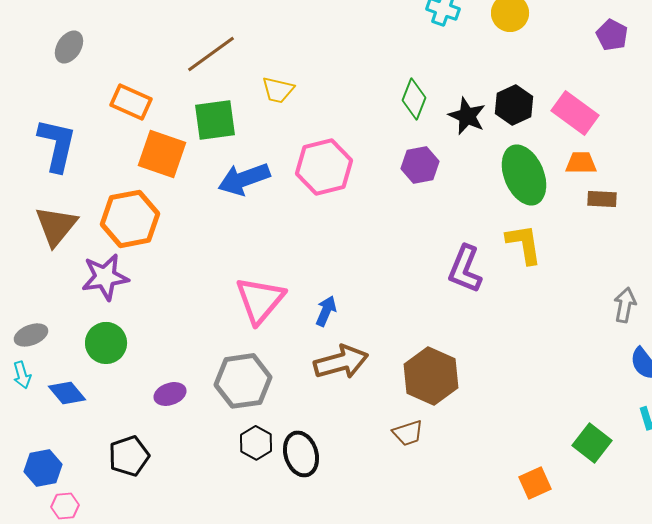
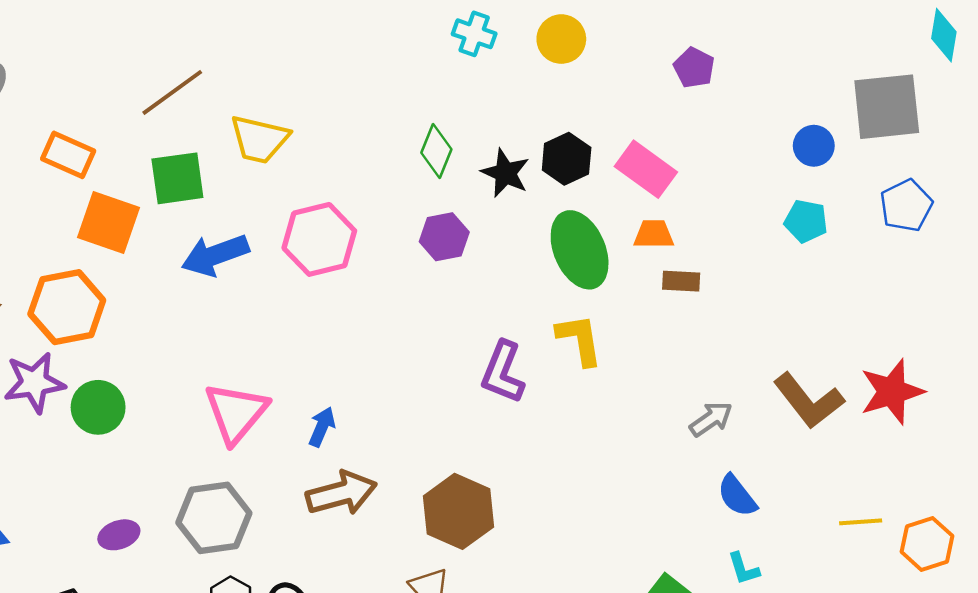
yellow trapezoid: (278, 90) -> (259, 139), size x1.4
gray arrow: (625, 305) -> (711, 419), turned 44
green circle: (106, 343) -> (98, 407), moved

